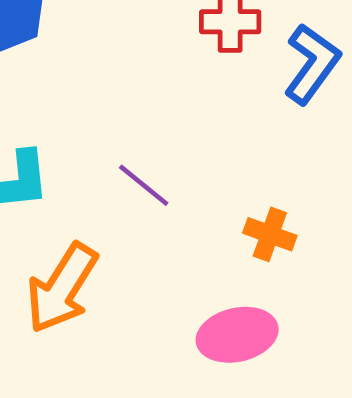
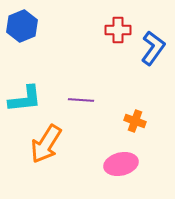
purple line: (144, 185) -> (81, 100), turned -35

